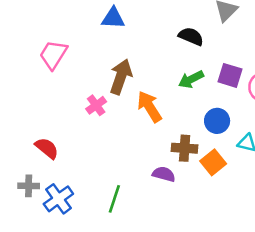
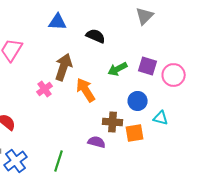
black semicircle: (191, 36) -> (96, 36), moved
orange square: (213, 162) -> (135, 133), turned 30

